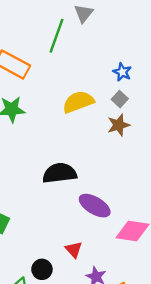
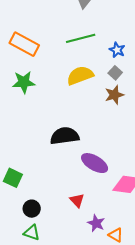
green line: (57, 36) -> (81, 38), moved, turned 56
black circle: (42, 269) -> (32, 209), moved

